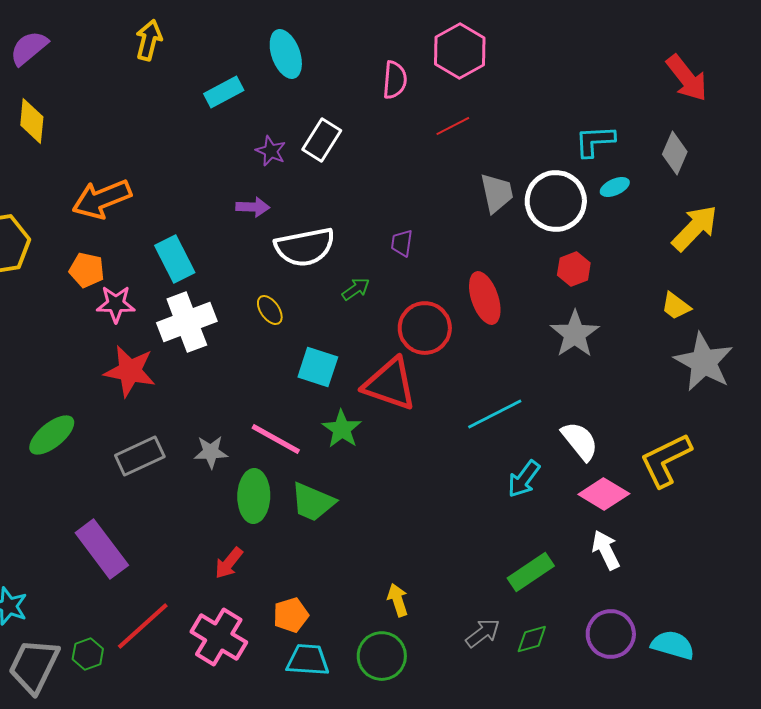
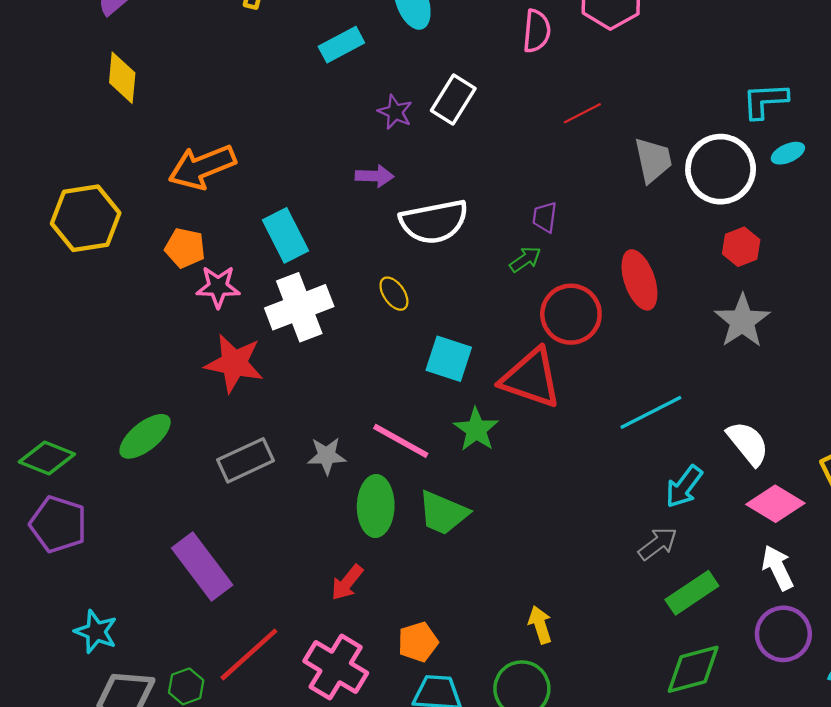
red line: (453, 126) -> (582, 113), moved
green arrow: (356, 289) -> (525, 259), moved
gray arrow: (483, 633) -> (658, 544), moved
purple circle: (611, 634) -> (783, 634), moved
green diamond: (532, 639) -> (693, 669), size x1.6

